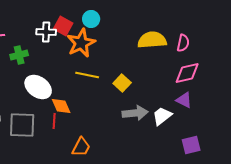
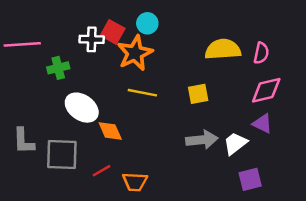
yellow square: (122, 83) -> (198, 94), moved, turned 36
red line: (54, 121) -> (102, 171), moved, turned 56
purple square: (191, 145) -> (250, 179), moved
orange trapezoid: (81, 147) -> (135, 182), turned 65

